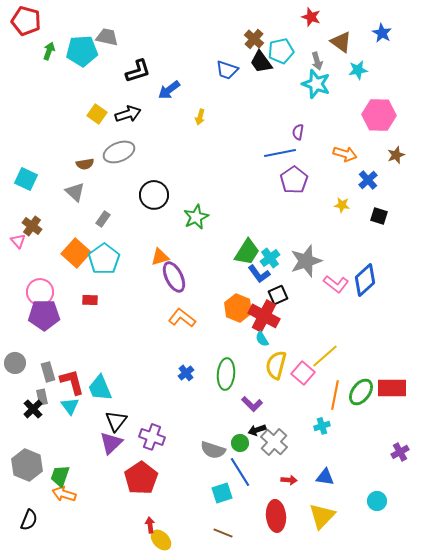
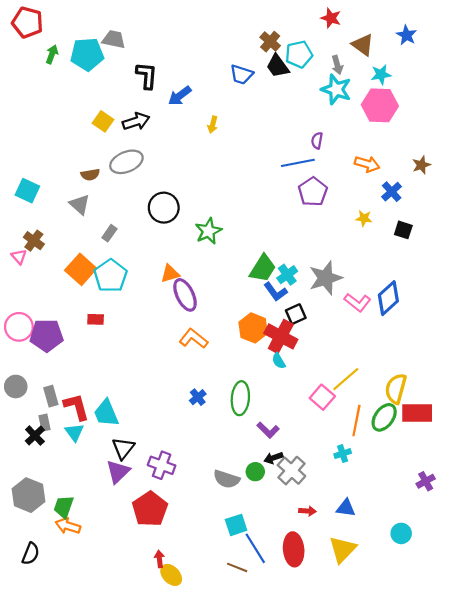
black L-shape: (138, 71) -> (147, 76), turned -68
pink hexagon: (379, 115) -> (380, 105), moved
pink circle: (40, 292) -> (19, 327), moved
yellow semicircle: (276, 365) -> (396, 389), moved
blue line: (240, 472) -> (255, 548), moved

